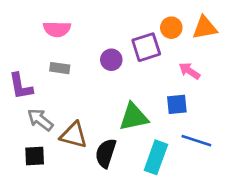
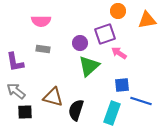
orange circle: (171, 28) -> (118, 11), moved
pink arrow: (189, 71) -> (119, 53), moved
blue square: (177, 104) -> (122, 85), moved
green triangle: (134, 117) -> (89, 66), moved, turned -30
gray arrow: (40, 120) -> (16, 91), moved

